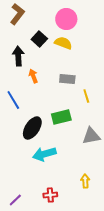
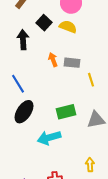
orange arrow: (33, 76) -> (53, 60), moved
green rectangle: (61, 117) -> (66, 112), moved
black ellipse: (32, 128) -> (24, 112), moved

